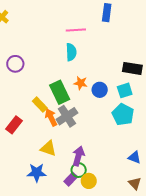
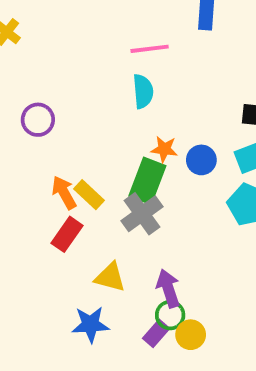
green rectangle: (60, 92) -> (147, 181), moved, turned 50
orange arrow: (51, 117) -> (64, 192), moved
red rectangle: (14, 125) -> (67, 234), moved
purple arrow: (78, 156) -> (168, 288), turned -30

